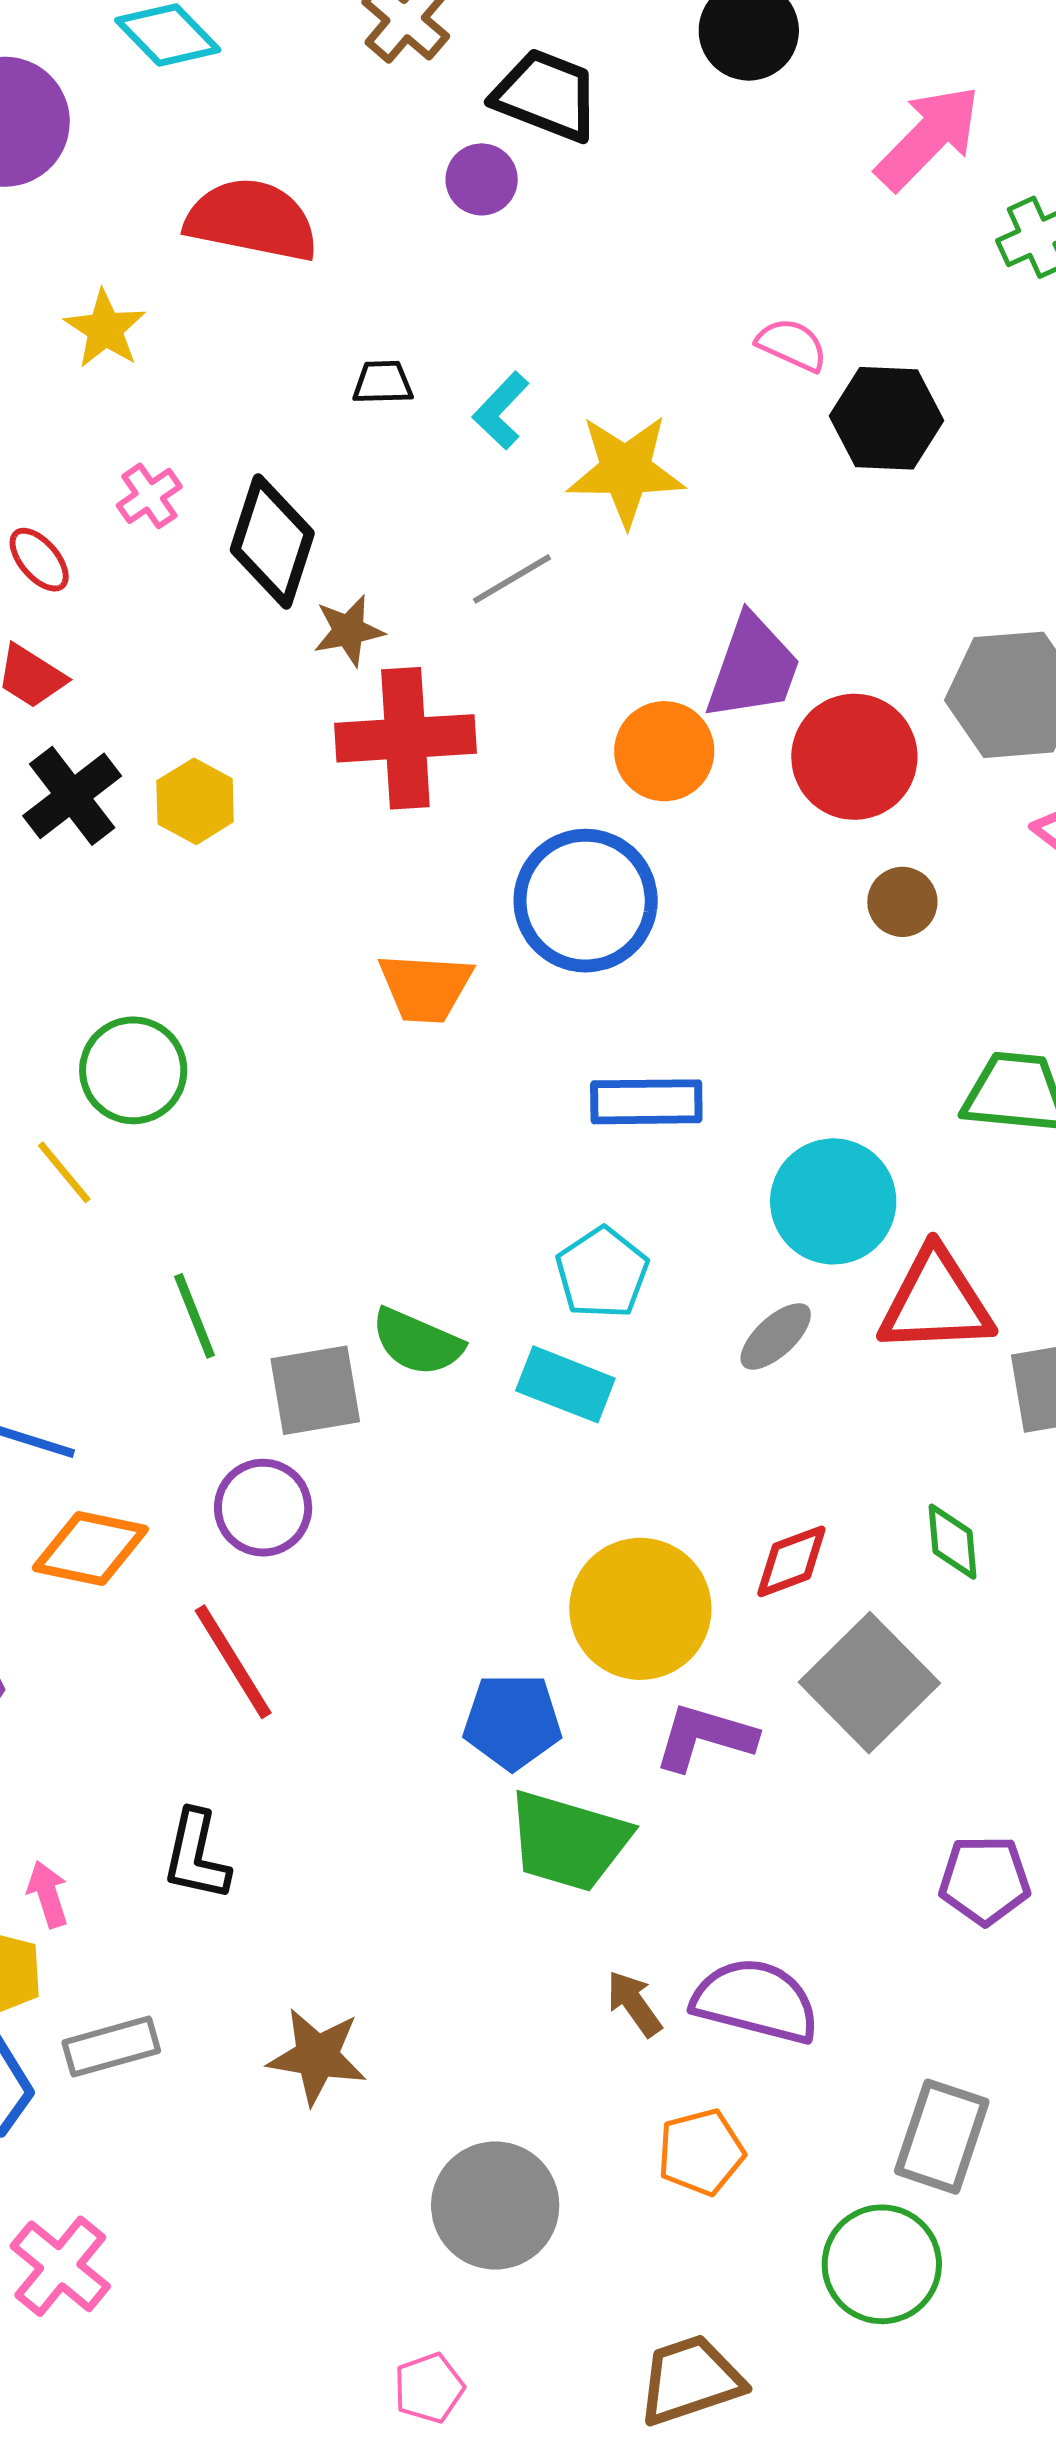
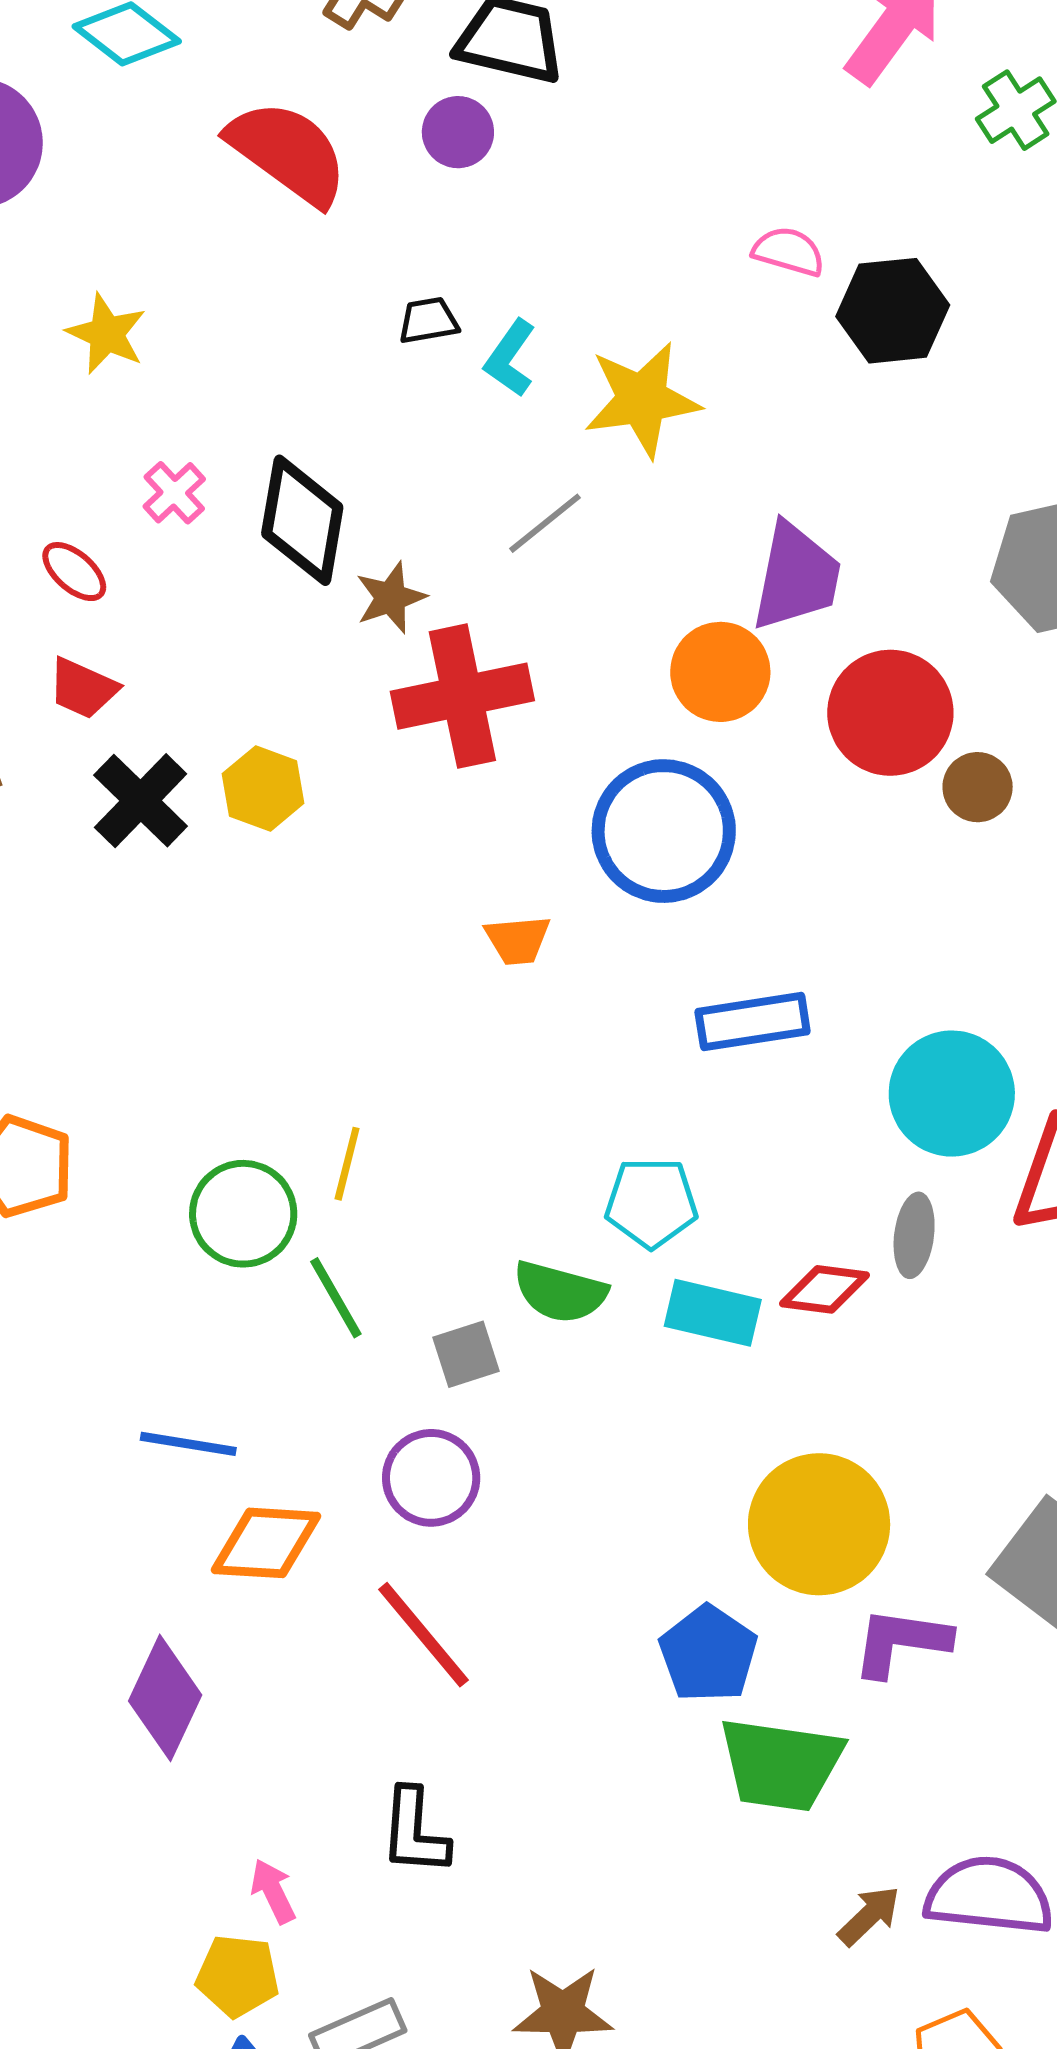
red semicircle: (252, 220) -> (288, 152), moved, turned 33
black trapezoid: (383, 382) -> (428, 320), moved
red circle: (854, 757) -> (890, 713), moved
orange trapezoid: (425, 988) -> (518, 940), size x0.7
green circle: (133, 1070) -> (243, 1214), moved
yellow line: (64, 1172) -> (347, 1164), moved, turned 62
cyan pentagon: (602, 1273) -> (651, 1203), moved, turned -30
gray ellipse: (776, 1336) -> (914, 1235), turned -32
gray square: (315, 1390) -> (466, 1354), size x0.7
red diamond: (791, 1561) -> (824, 1289), moved, turned 36
blue pentagon: (512, 1721) -> (708, 1654), turned -30
brown arrow: (634, 2004) -> (869, 1916), turned 90

